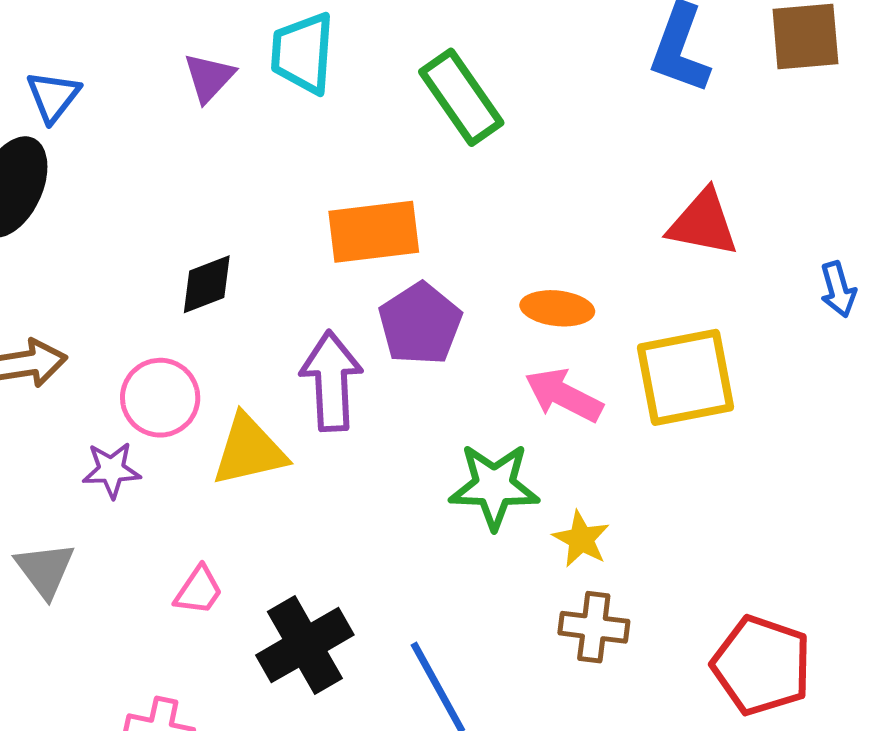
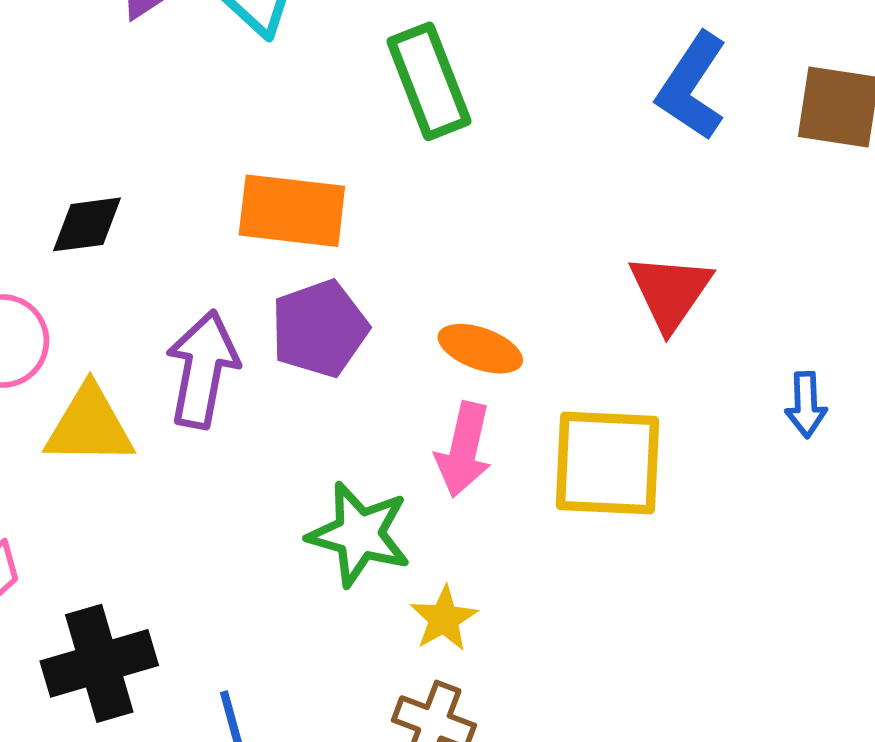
red triangle: (703, 223) -> (670, 292), turned 40
pink arrow: (564, 395) -> (464, 450), turned -118

